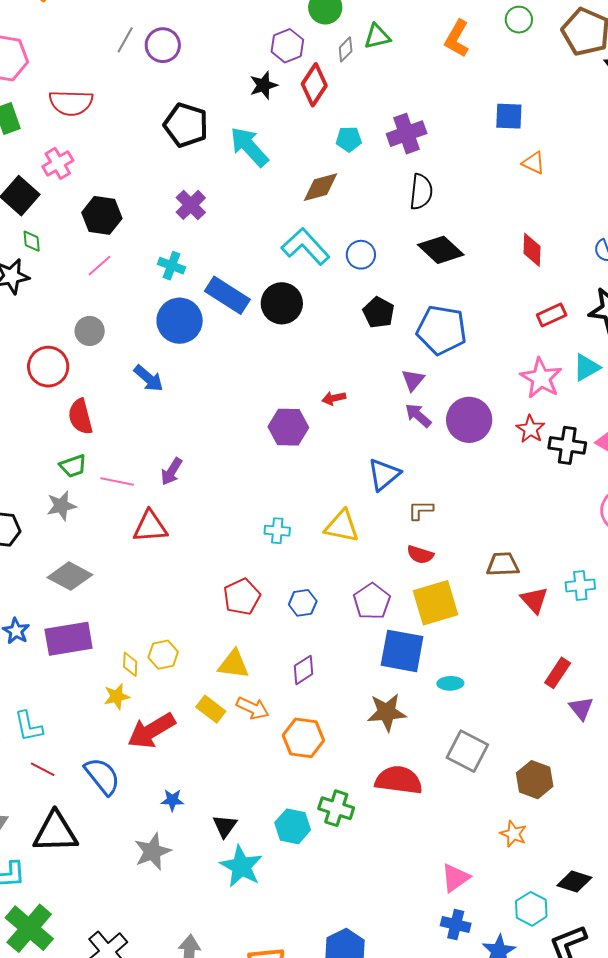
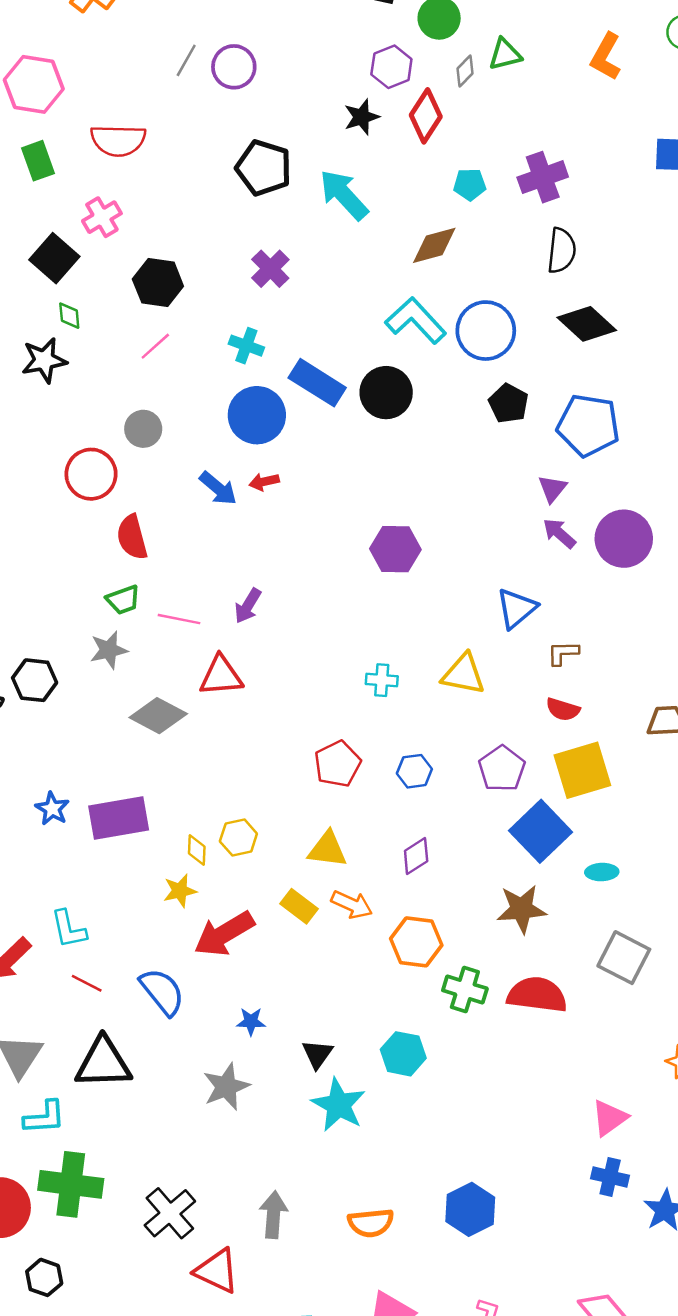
blue circle: (361, 255) -> (486, 331), size x1.6
red arrow: (334, 398) -> (264, 482), moved
gray diamond: (70, 576) -> (158, 716), moved
blue square: (402, 651) -> (540, 831), turned 36
green cross: (336, 808) -> (465, 989), moved
green cross: (29, 928) -> (71, 1184), turned -33

